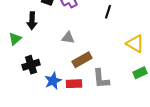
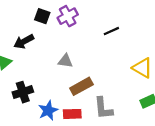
black line: (108, 12) -> (111, 31), turned 48
black arrow: (32, 21) -> (24, 41), turned 60

